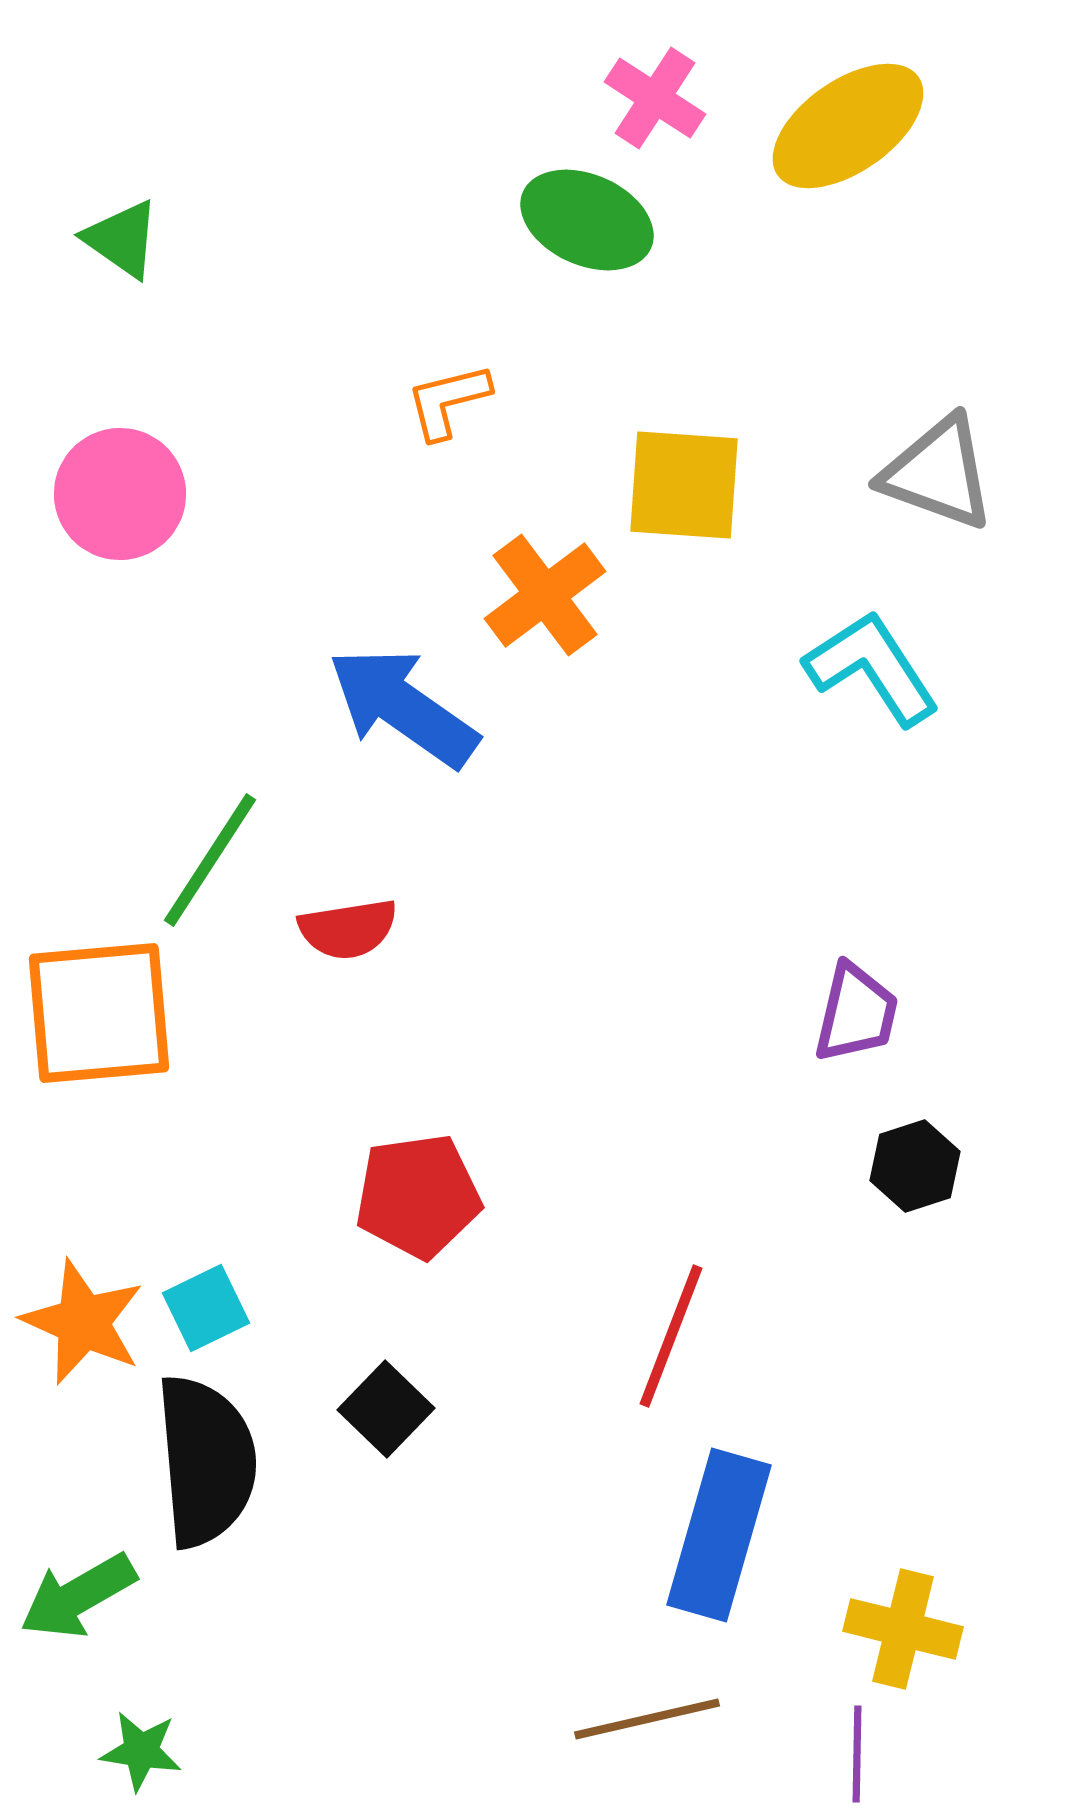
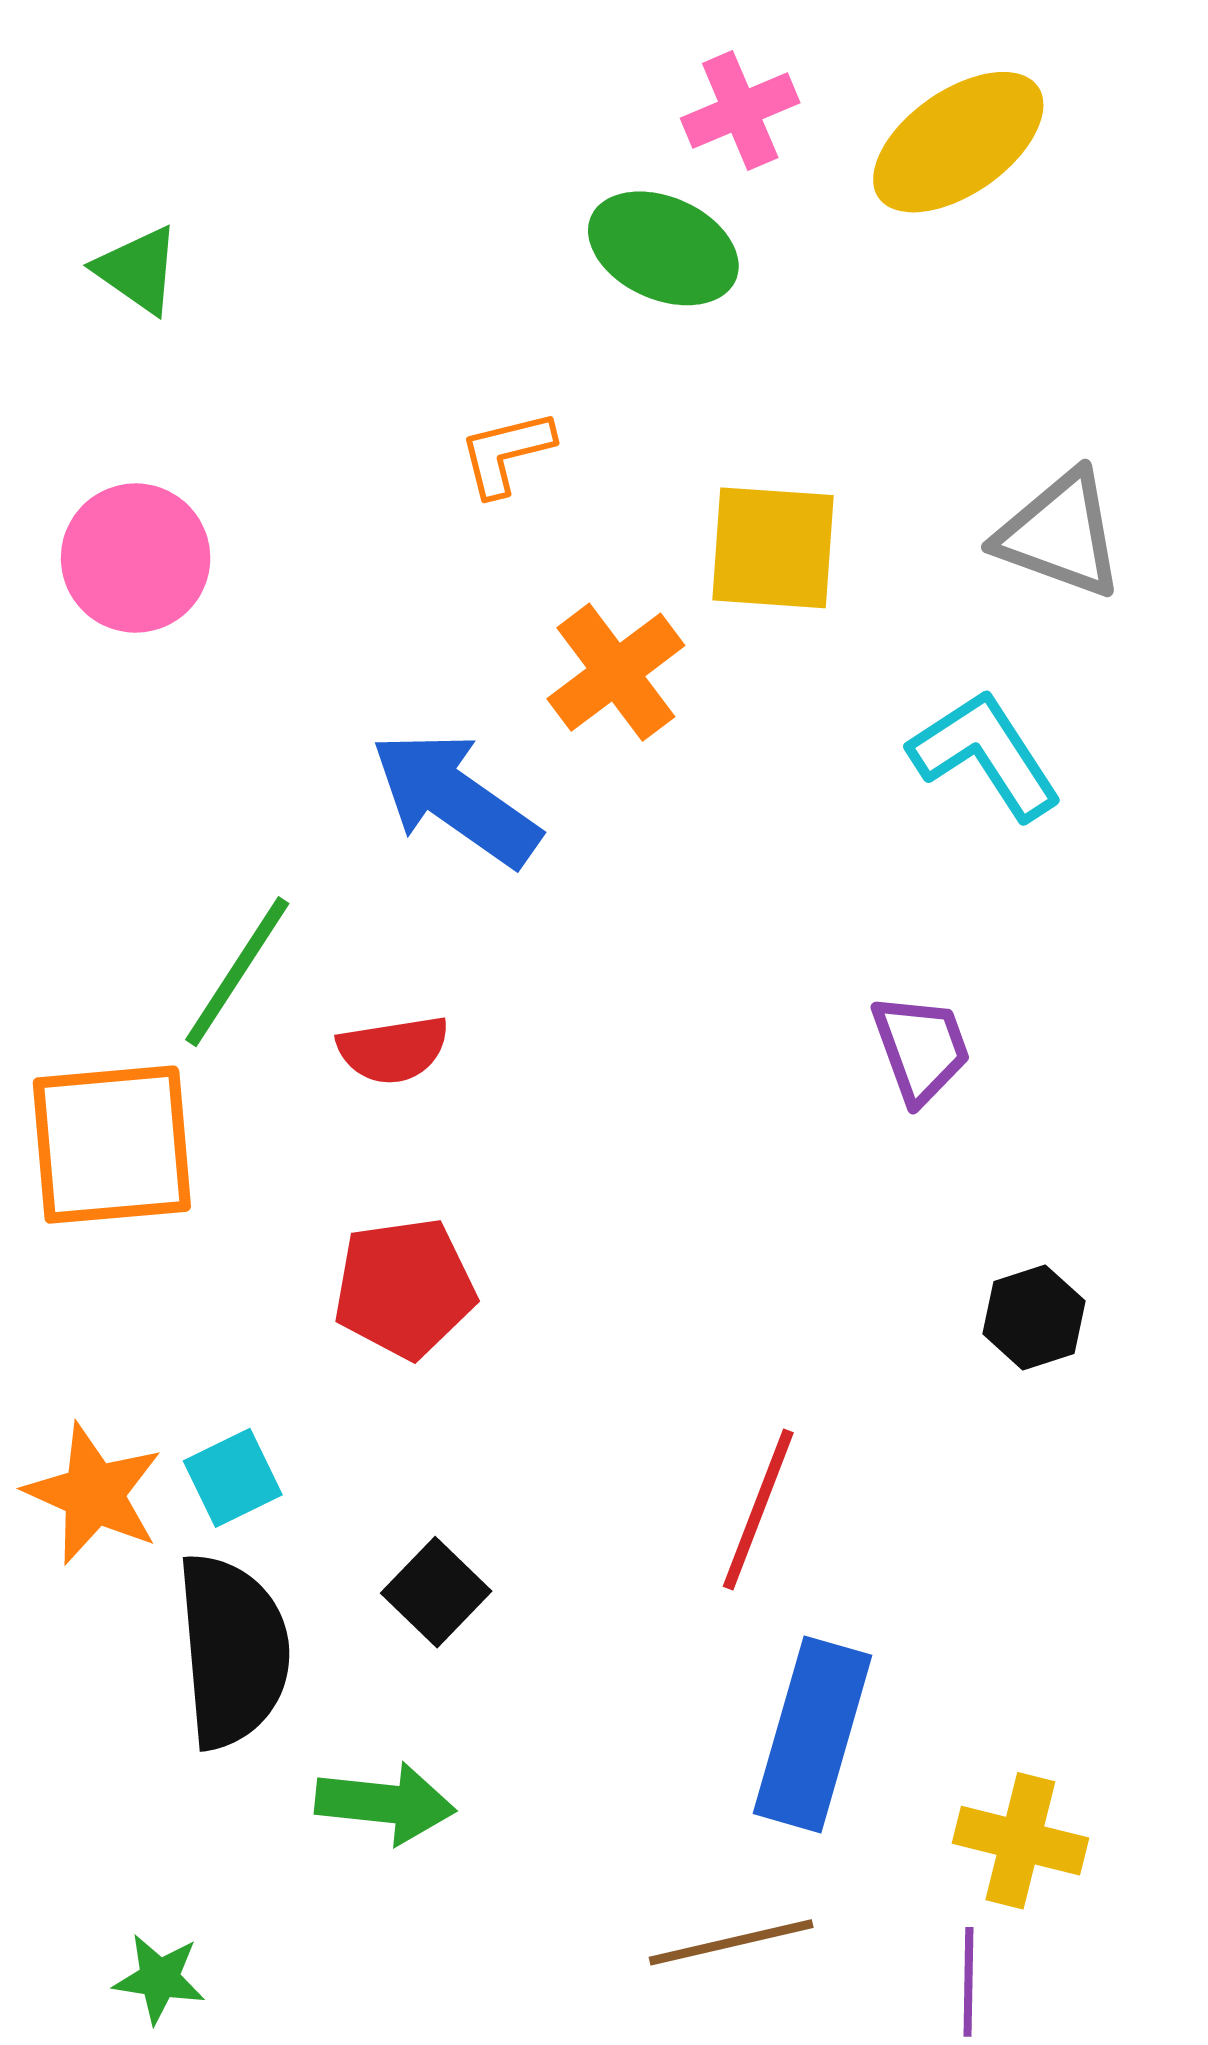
pink cross: (655, 98) -> (740, 111), turned 34
purple trapezoid: (856, 1013) -> (921, 1048), moved, turned -33
red pentagon: (418, 1196) -> (405, 1288), moved
green arrow: (78, 1596) -> (385, 1803), moved, turned -144

